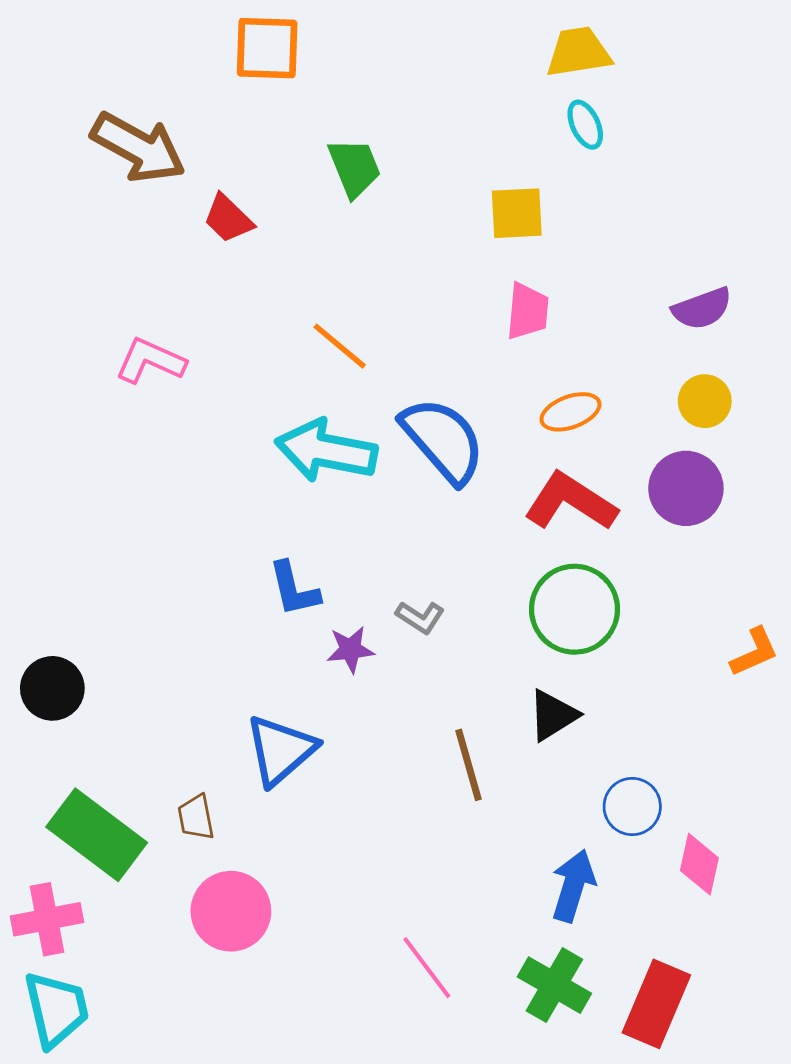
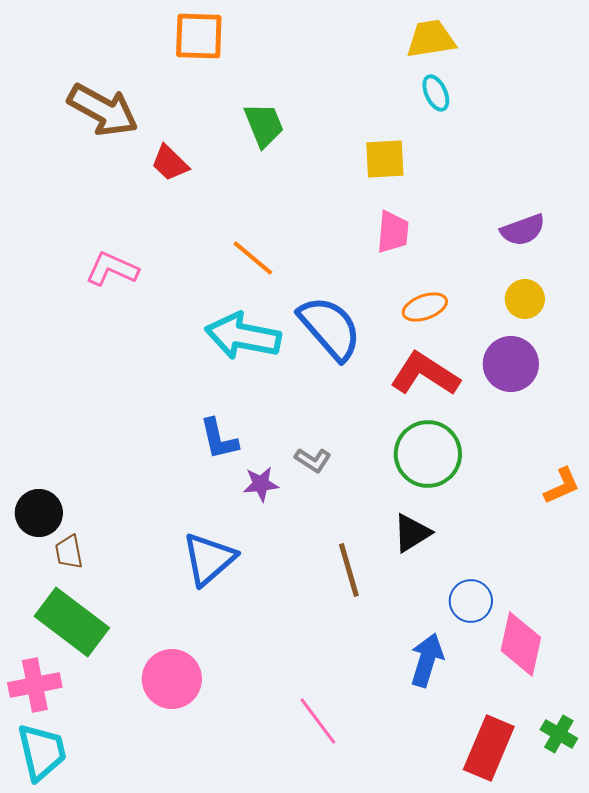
brown trapezoid: (196, 817) -> (69, 552), moved
pink diamond: (699, 864) -> (521, 644), size x1.4
green cross: (554, 985) -> (559, 734), moved, size x0.7

